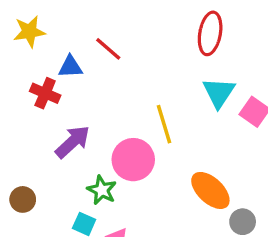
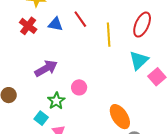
red cross: (45, 93) -> (28, 26), moved
yellow line: (164, 124) -> (109, 35), moved
pink circle: (133, 160) -> (79, 87), size x0.6

